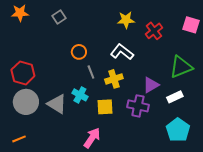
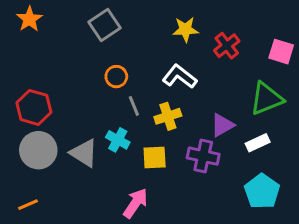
orange star: (20, 13) -> (29, 19), turned -30
gray square: (59, 17) -> (105, 25), moved, size x1.5
pink square: (191, 25) -> (281, 52), moved

